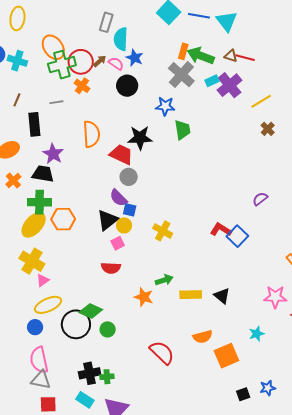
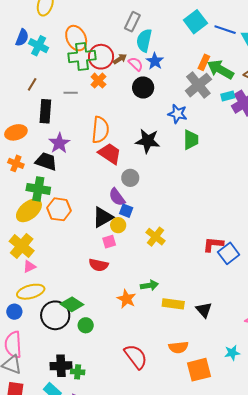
red trapezoid: (121, 154) -> (110, 153), moved
orange cross: (13, 181) -> (16, 163), turned -35
red L-shape: (221, 230) -> (213, 244), turned -35

